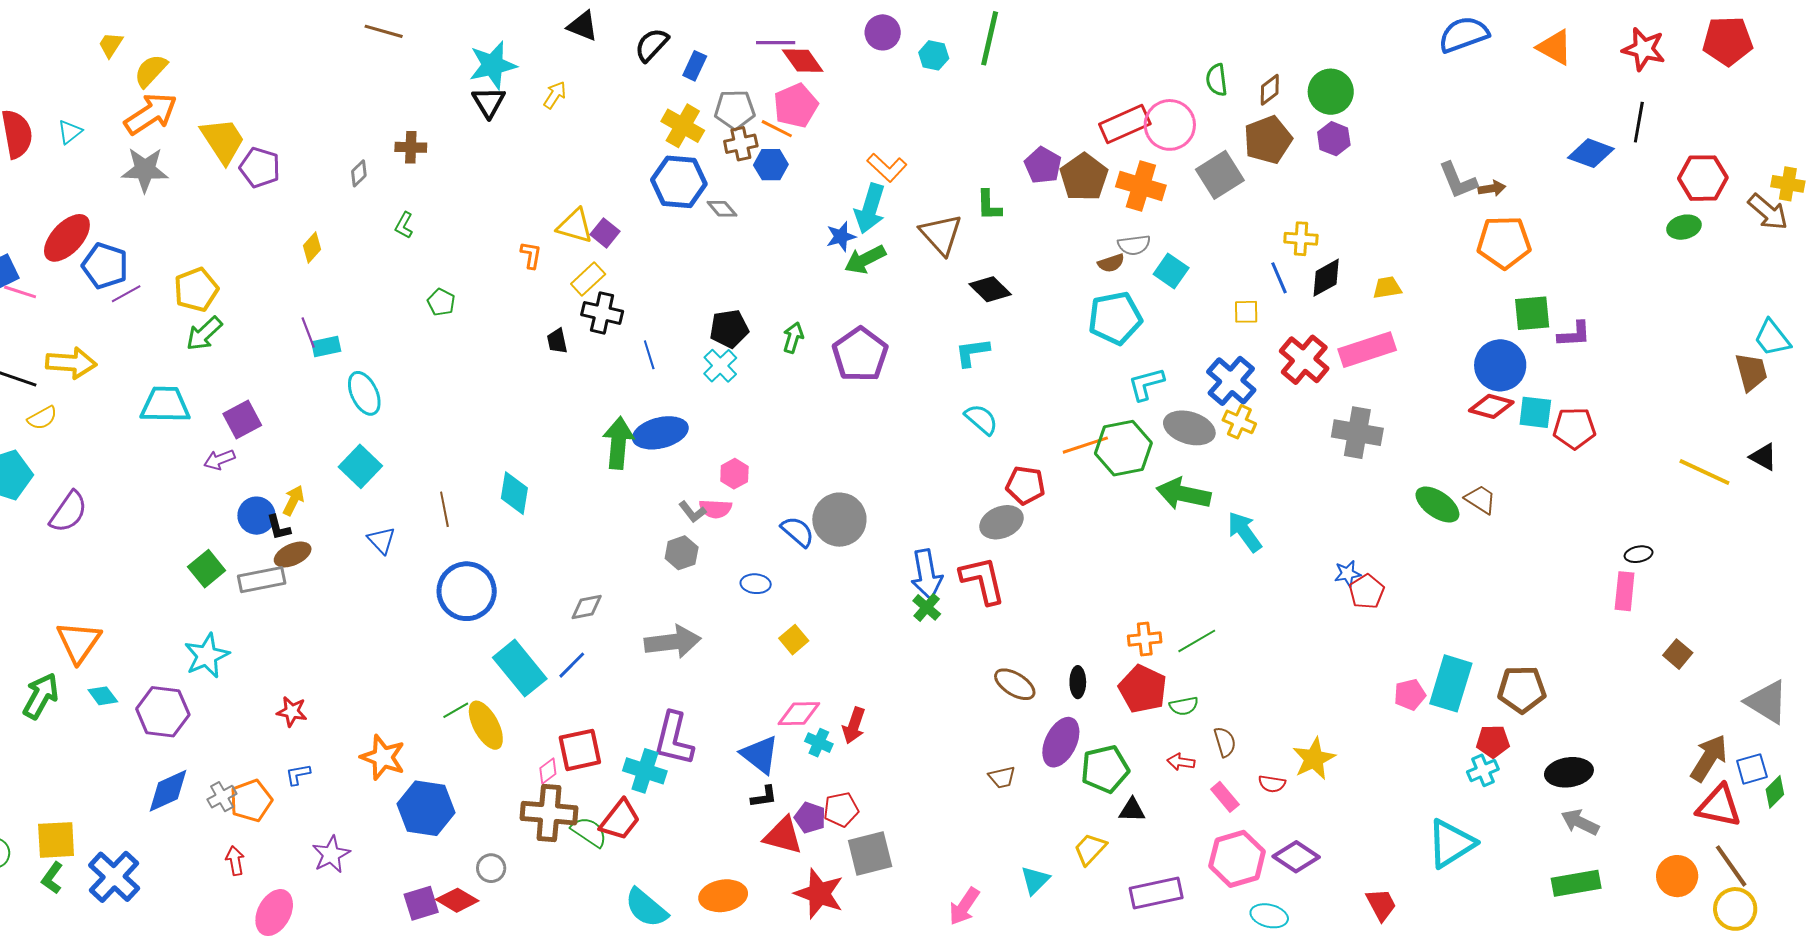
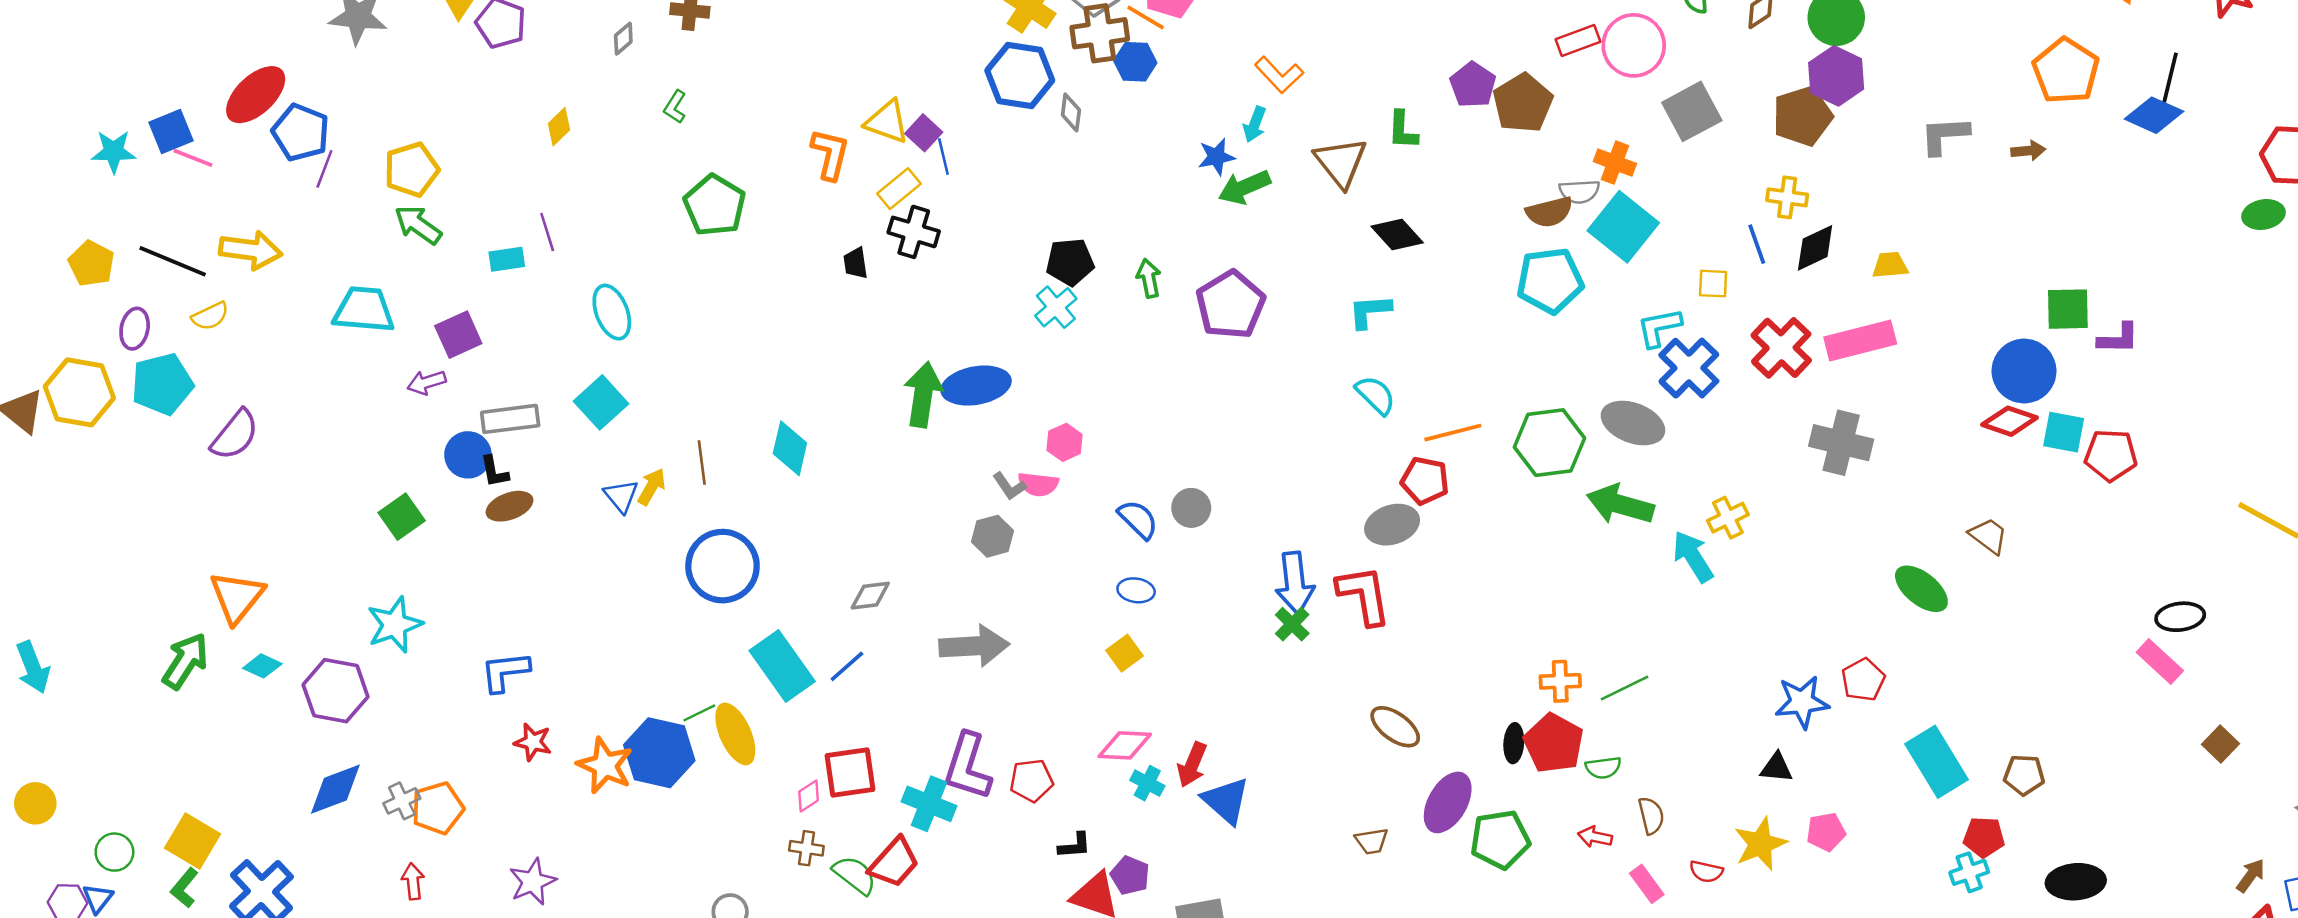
black line: (1639, 122) -> (2170, 78), moved
red rectangle: (1125, 124) -> (1578, 41), size x0.7
purple hexagon: (1334, 139) -> (1836, 76), size x1.4
brown pentagon: (1268, 140) -> (1802, 116), moved
brown cross: (741, 144) -> (1100, 33), size x1.4
gray L-shape: (1458, 180) -> (1945, 135), moved, turned 105
orange cross: (1141, 186) -> (1615, 163), moved, size x0.7
cyan arrow: (870, 208) -> (1255, 124), size x0.6
gray diamond: (722, 209) -> (1071, 112), turned 44
orange pentagon: (1504, 242) -> (2066, 71), moved, turned 30
orange L-shape: (531, 255) -> (830, 154), size x1.5
brown semicircle: (1111, 263) -> (1549, 212), size x1.4
cyan square: (1171, 271) -> (1623, 227), size x1.6
purple line: (126, 294) -> (324, 169), turned -44
green pentagon: (441, 302) -> (715, 205), size x1.8
green arrow: (204, 334) -> (418, 225), turned 75
green arrow: (793, 338) -> (1149, 278), turned -32
cyan rectangle: (326, 346) -> (507, 259), moved
blue line: (649, 355) -> (943, 157), moved
cyan L-shape: (1146, 384) -> (1659, 327), moved
yellow cross: (1239, 422) -> (1728, 518), moved, turned 36
orange line: (1085, 445) -> (1453, 433), moved
yellow arrow: (293, 500) -> (652, 487), moved
green ellipse: (1437, 504) -> (1921, 589), moved
gray circle: (839, 520) -> (1191, 508), size x0.6
black ellipse: (1639, 554) -> (2180, 617), size x1.4
blue star: (1348, 574) -> (1802, 702), moved, size x1.6
gray rectangle: (262, 580) -> (510, 419), moved
blue ellipse: (756, 584) -> (1136, 590), moved
pink rectangle: (1625, 591) -> (2160, 662), turned -57
red pentagon: (1367, 592) -> (1863, 680), moved
black ellipse: (1078, 682) -> (1514, 743), moved
cyan rectangle: (1451, 683) -> (1936, 762), turned -52
brown pentagon: (1522, 689) -> (2024, 775), size x0.7
pink pentagon: (1410, 695) -> (1826, 832), moved
cyan diamond: (103, 696) -> (262, 666), turned -32
red star: (292, 711) -> (533, 742), moved
blue triangle: (760, 755) -> (1226, 801), moved
brown arrow: (1709, 758) -> (2251, 876), size x0.6
blue L-shape: (298, 774) -> (505, 672), moved, size x1.6
blue hexagon: (426, 808) -> (659, 753), moved
red pentagon: (841, 810) -> (1031, 781), moved
black triangle: (1132, 810) -> (1776, 768), moved
brown cross: (549, 813) -> (806, 848), size x0.5
yellow square: (56, 840) -> (192, 841), turned 30

